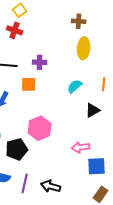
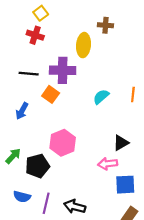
yellow ellipse: (84, 48) -> (83, 45), moved
purple cross: (40, 62) -> (63, 70), size x1.6
orange square: (29, 84) -> (51, 94), turned 35
black triangle: (93, 110) -> (121, 143), moved

